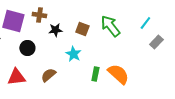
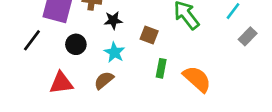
brown square: (82, 29) -> (149, 35), moved
cyan star: (73, 54) -> (114, 52), moved
green rectangle: (95, 74) -> (161, 68), moved

